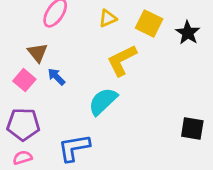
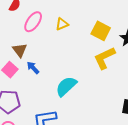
yellow triangle: (108, 18) -> (62, 24), moved
yellow L-shape: (122, 60) -> (105, 58), moved

